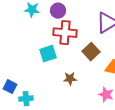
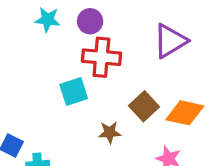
brown square: (91, 52) -> (144, 106), moved

